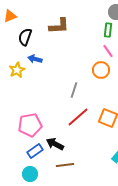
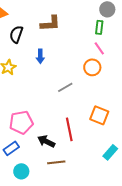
blue arrow: (35, 59) -> (40, 56), moved, turned -104
gray line: (74, 90) -> (65, 87), turned 42
red line: (78, 117) -> (69, 129), moved, turned -60
blue rectangle: (35, 151) -> (11, 148), moved

